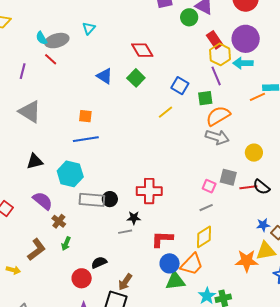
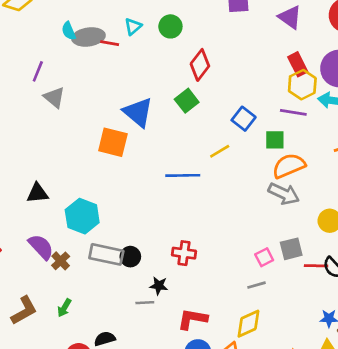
green circle: (189, 17) -> (170, 26), moved
red diamond: (142, 50) -> (200, 65), turned 60
red line: (51, 59) -> (110, 43), moved, turned -40
blue triangle: (105, 76) -> (138, 112), moved, size x1.4
purple line: (216, 76) -> (293, 112), turned -66
gray triangle: (30, 112) -> (54, 97), moved, size x0.7
orange square: (85, 116) -> (113, 142), size x1.6
blue line: (86, 139) -> (183, 175), moved
gray square: (228, 177) -> (291, 249), turned -36
pink square: (209, 186) -> (264, 257), turned 32
red cross: (149, 191) -> (184, 253), size x0.7
brown cross: (59, 221) -> (61, 261), moved

